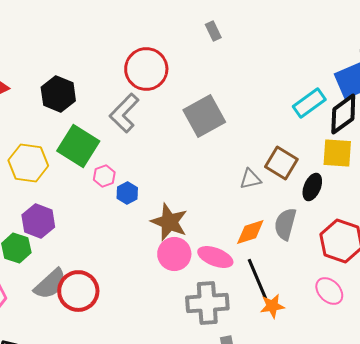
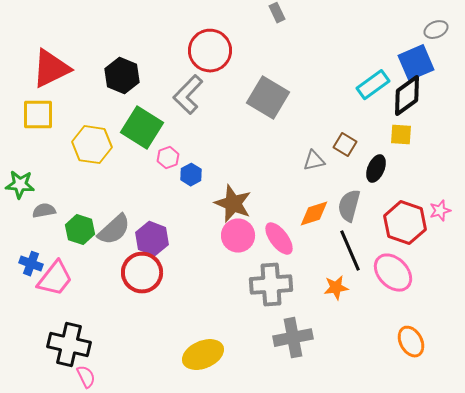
gray square: (204, 116) -> (268, 98), turned -30
yellow square: (337, 153) -> (401, 135), size x0.7
brown square: (281, 163) -> (345, 145), size x0.7
purple hexagon: (38, 221) -> (152, 239), moved
pink ellipse: (215, 257) -> (279, 239), turned 32
black line: (257, 279) -> (350, 251), moved
gray semicircle: (50, 284) -> (114, 230), moved
pink ellipse: (329, 291) -> (393, 273), size x1.4

